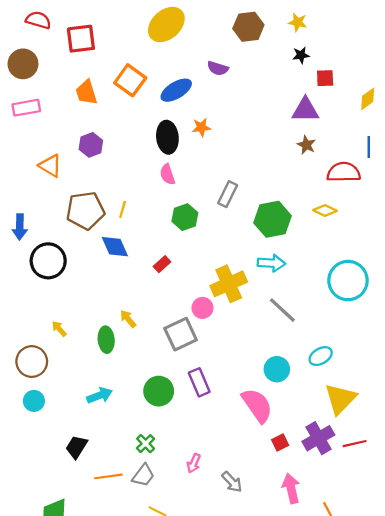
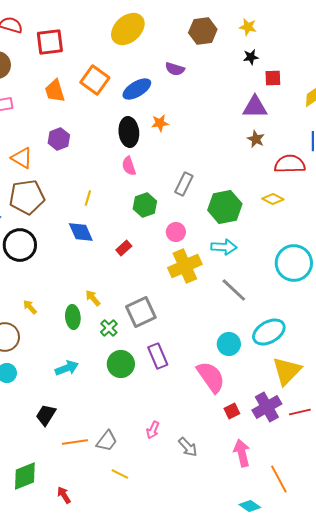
brown pentagon: (85, 211) -> (27, 197), moved
pink circle: (202, 308) -> (176, 232), moved
cyan ellipse: (321, 356) -> (269, 332), size x1.5
green cross: (146, 444) -> (109, 328), moved

